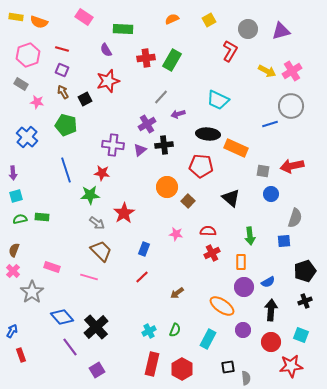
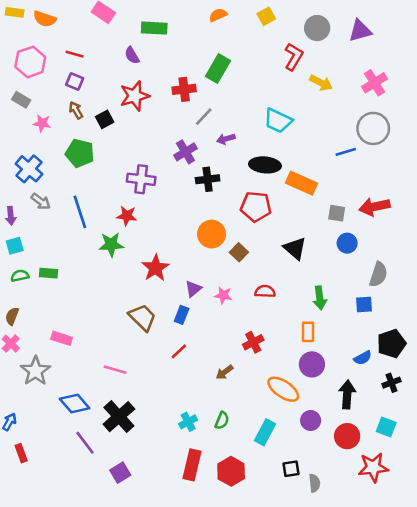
red cross: (146, 58) -> (184, 89), moved
yellow arrow: (267, 71) -> (321, 83), moved
purple triangle: (140, 150) -> (193, 289), moved
gray arrow: (97, 223) -> (41, 201), moved
brown trapezoid: (101, 251) -> (142, 317), moved
red cross: (212, 253) -> (253, 342), moved
pink line: (89, 277) -> (115, 370), moved
blue semicircle: (268, 282) -> (363, 358), moved

